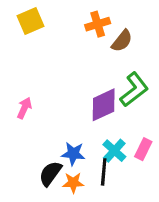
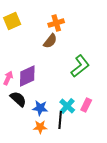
brown semicircle: (122, 41) -> (50, 41), moved
purple diamond: (104, 105) -> (27, 76), moved
black semicircle: (50, 173) -> (18, 99), moved, turned 96

